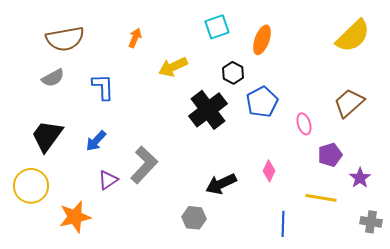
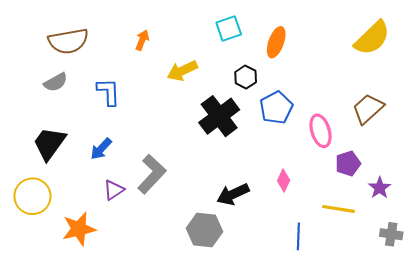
pink ellipse: (304, 124) -> (321, 131), size x1.4
gray hexagon: (194, 218) -> (204, 230), size x1.4

